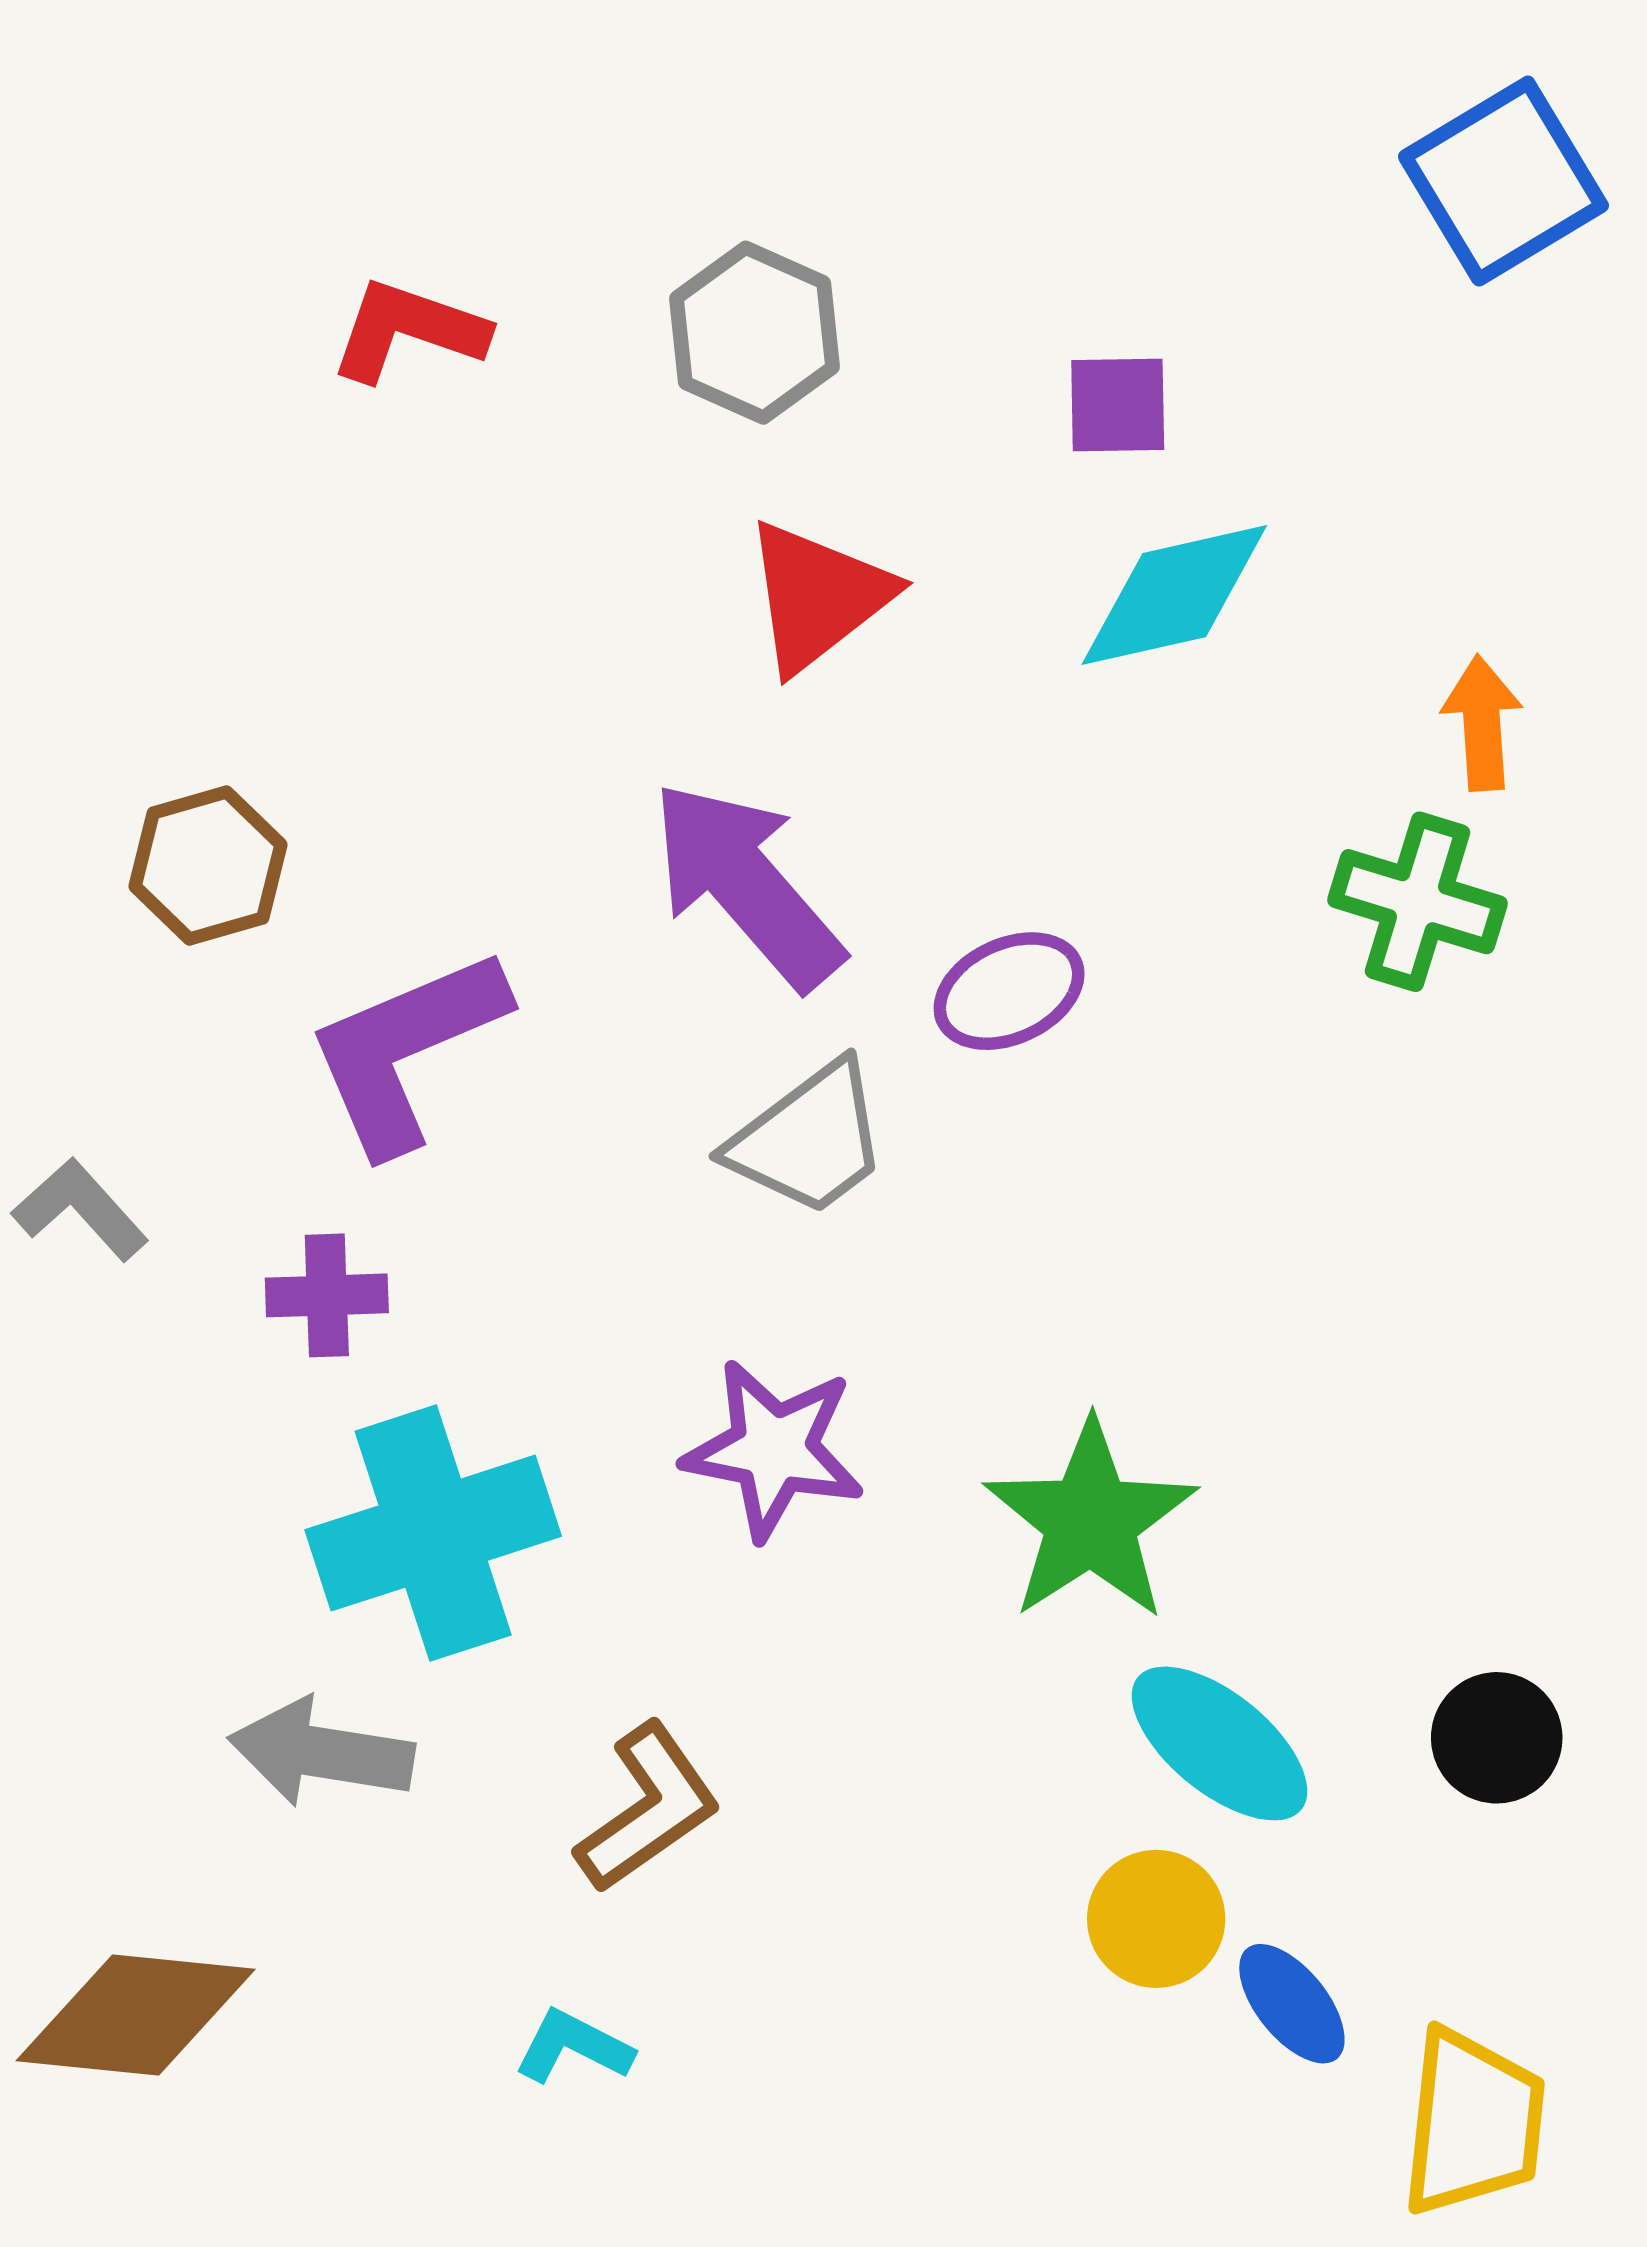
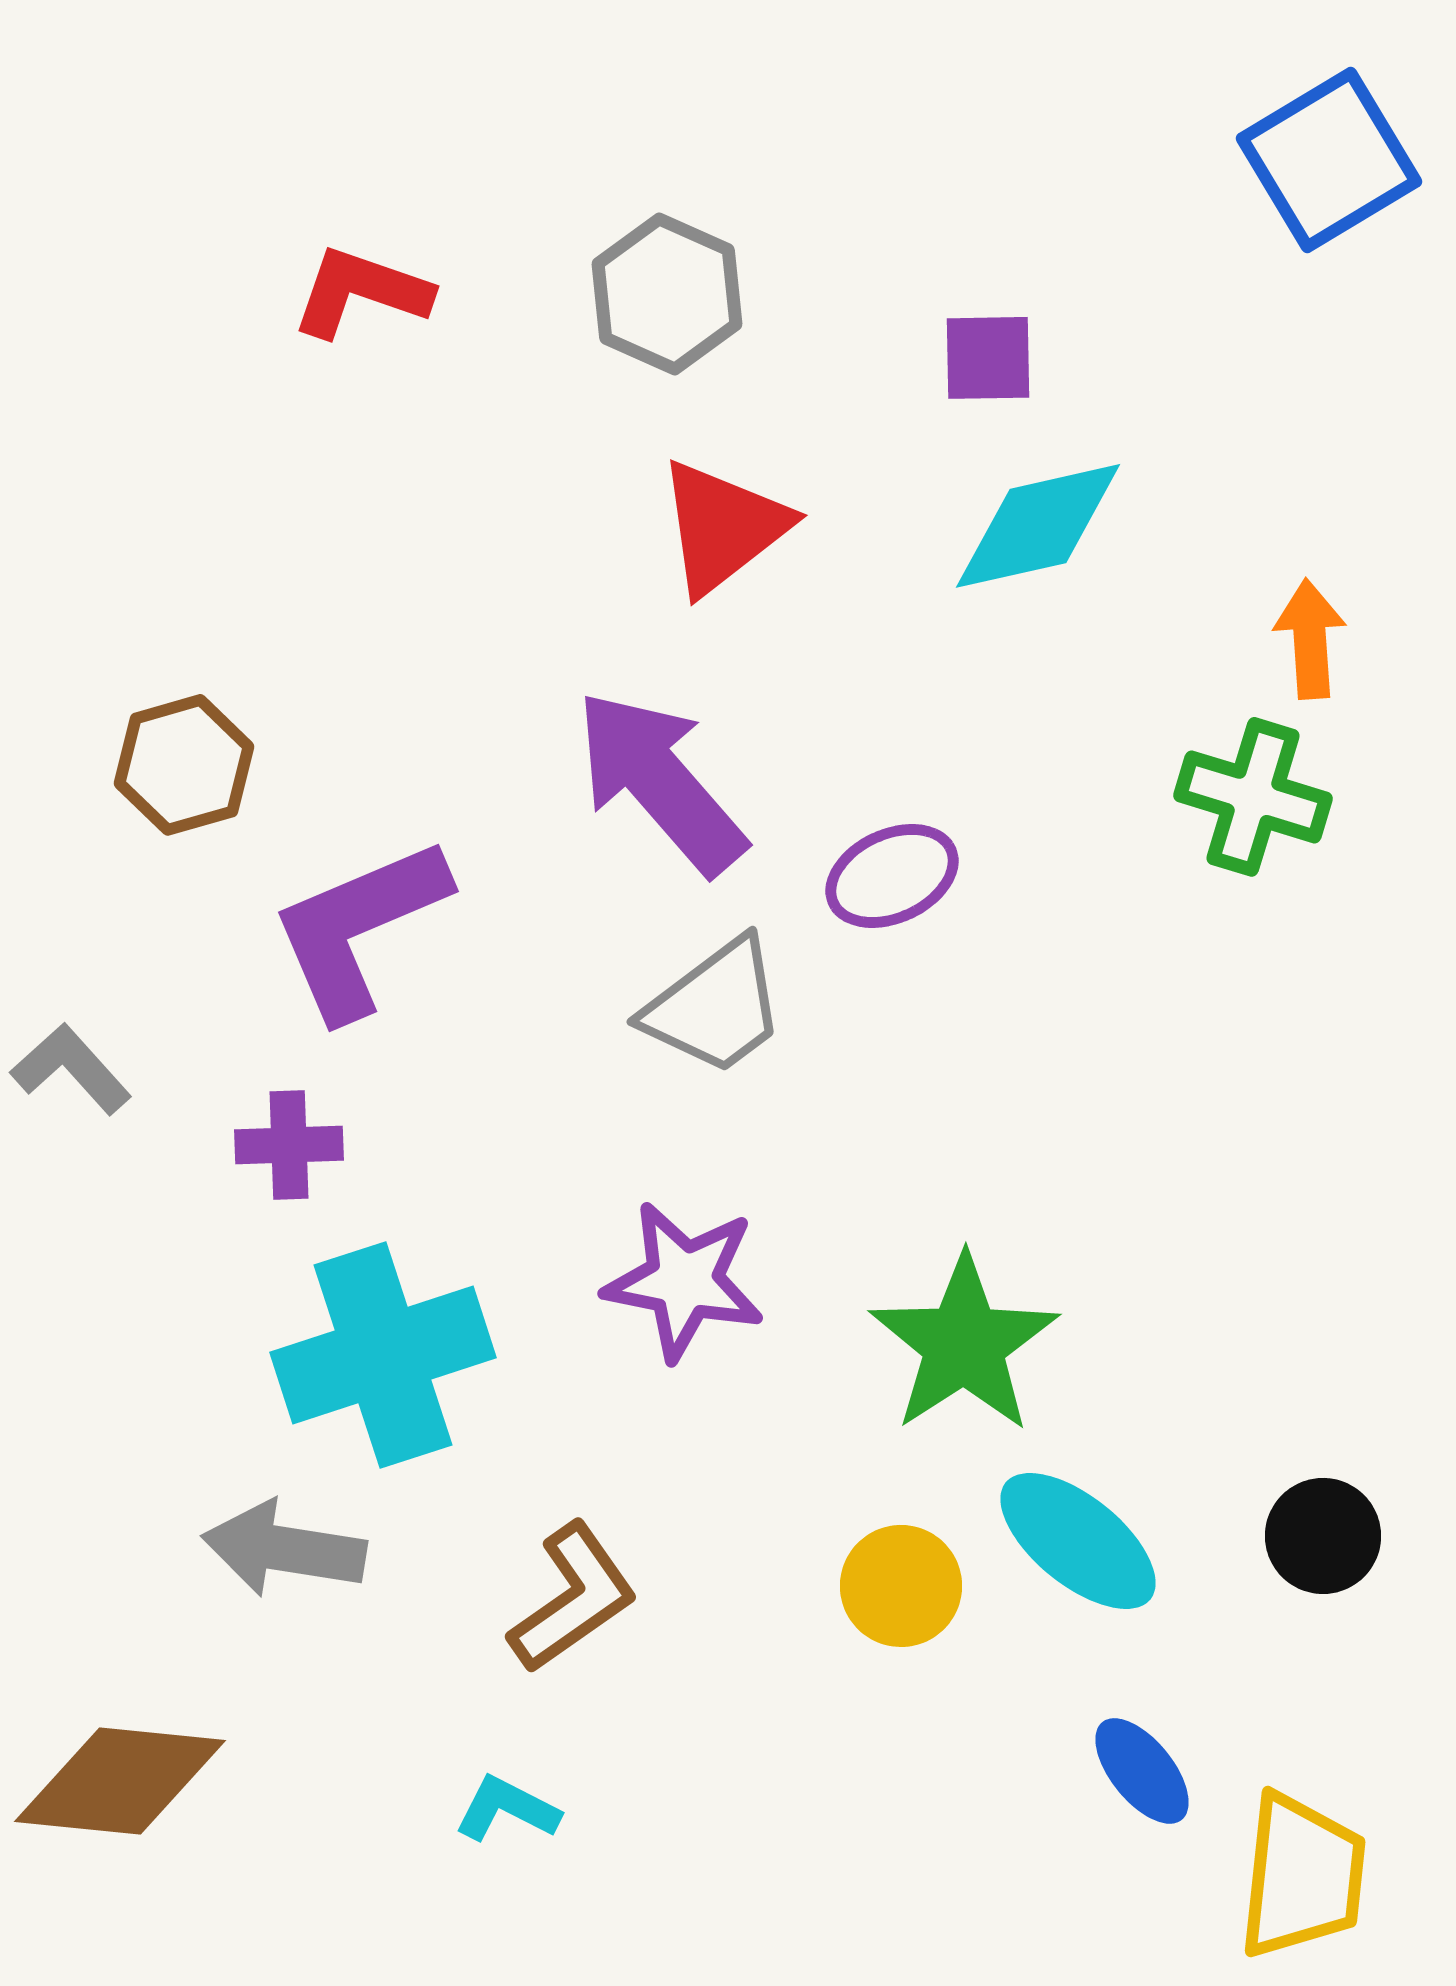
yellow circle: (1156, 1919) -> (901, 1586), moved

